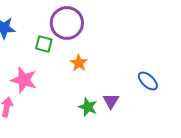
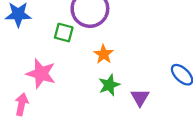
green star: (88, 107) -> (109, 85), moved, turned 30

